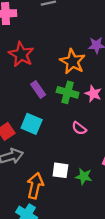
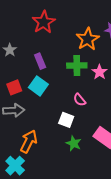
purple rectangle: (38, 89) -> (40, 61), moved
green cross: (68, 92) -> (77, 65), turned -30
white square: (60, 170) -> (66, 120), moved

